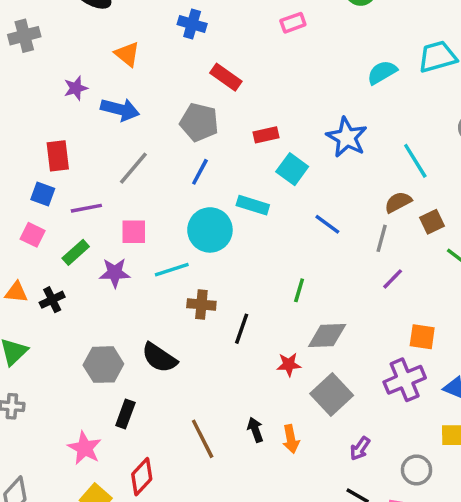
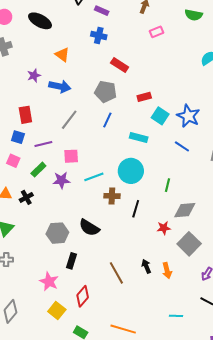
blue star: (347, 137) -> (188, 116), moved
cyan circle: (210, 230) -> (131, 171), moved

